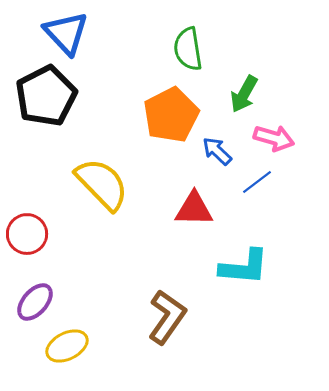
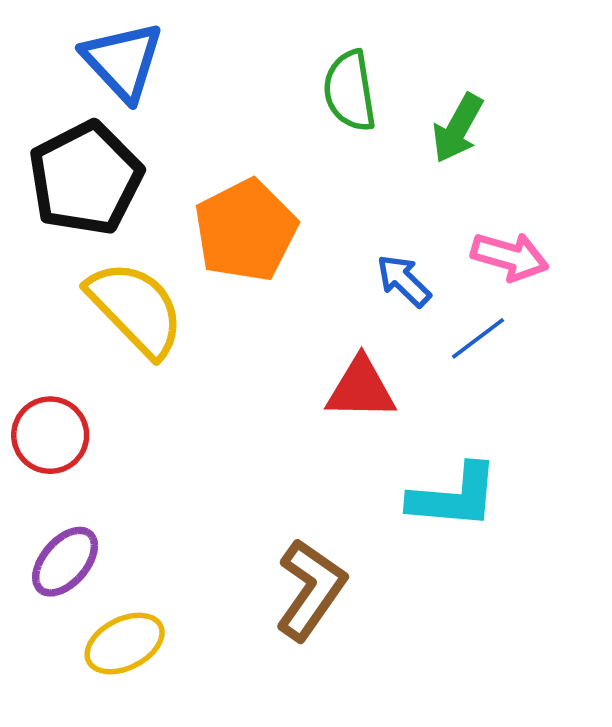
green arrow: (244, 94) -> (458, 128), moved
orange pentagon: (171, 115) -> (246, 230), moved
yellow semicircle: (102, 184) -> (136, 309), moved

